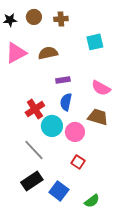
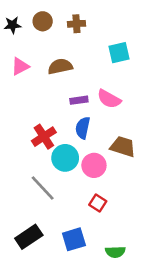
pink triangle: (16, 53) -> (20, 66), size x0.7
pink semicircle: (101, 88) -> (109, 99), moved
black rectangle: (32, 181) -> (29, 237), moved
blue square: (59, 191) -> (74, 239), turned 36
green semicircle: (92, 201) -> (115, 252), turned 35

